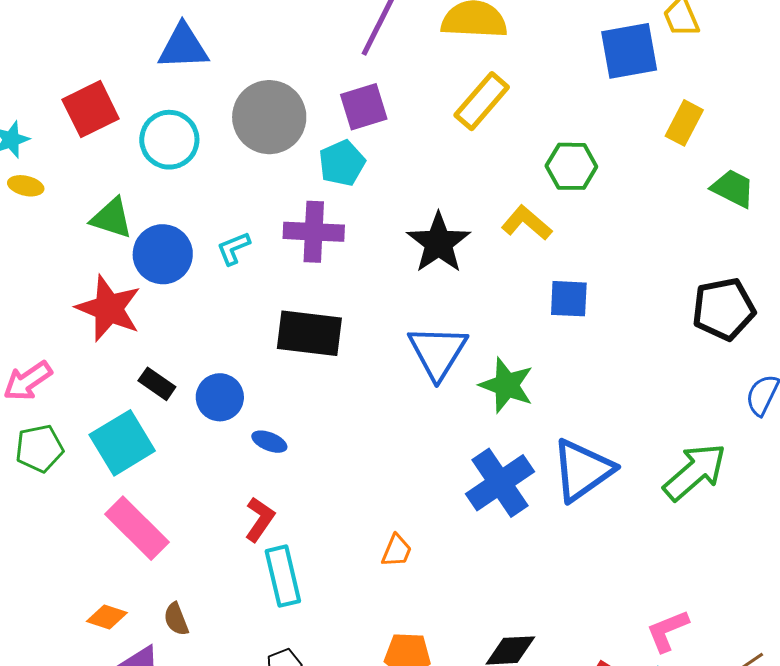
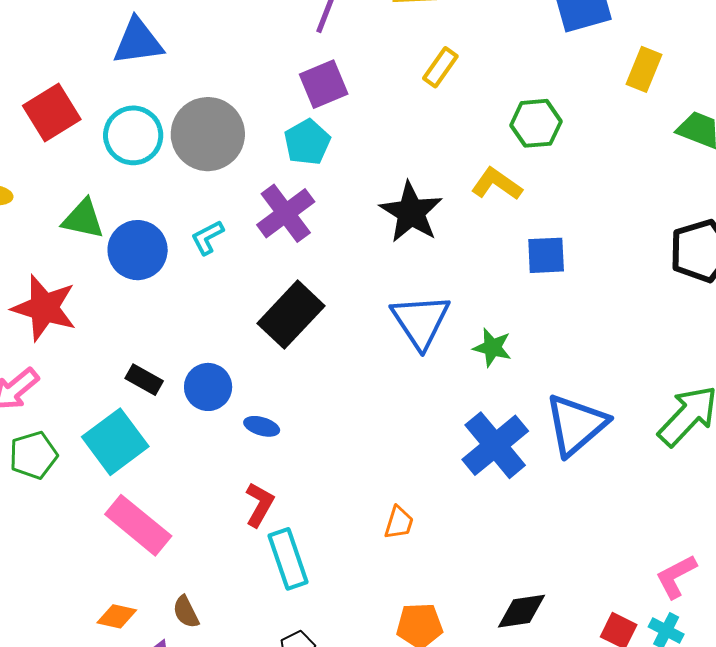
yellow rectangle: (482, 101) -> (440, 67), size x0.7
gray circle: (269, 117) -> (208, 134), moved
purple cross: (314, 232) -> (286, 213), turned -34
red star: (109, 308) -> (44, 308), moved
black rectangle: (309, 333) -> (291, 315), turned -48
green star: (507, 385) -> (492, 348), size x0.7

